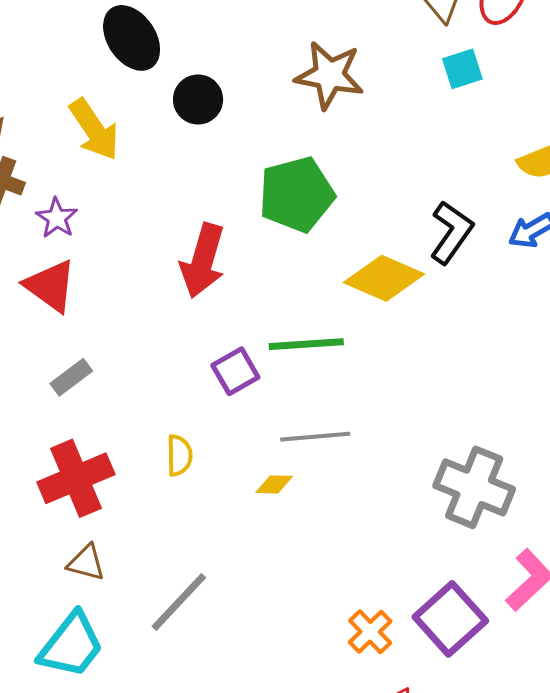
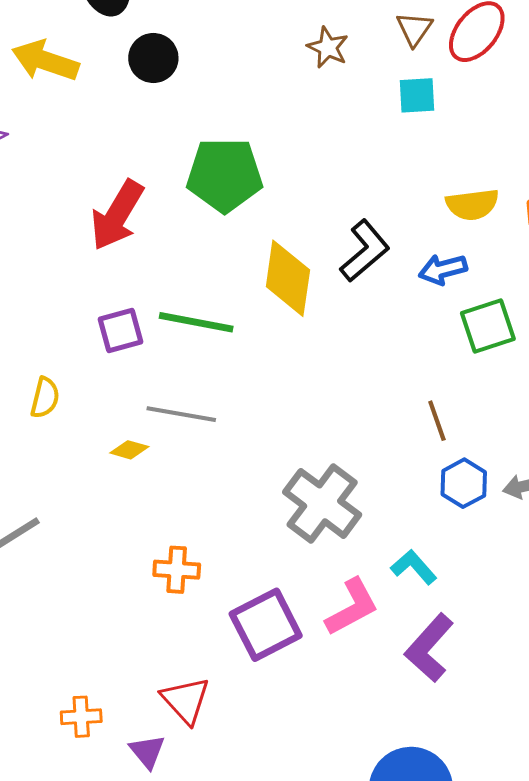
brown star: (329, 75) -> (328, 47), moved, size x0.6
yellow arrow: (94, 129) -> (45, 61), turned 128
yellow diamond: (384, 278) -> (288, 278), turned 60
orange cross: (370, 632) -> (177, 570), moved, turned 33

